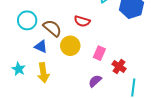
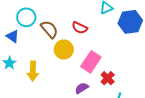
blue triangle: (41, 47) -> (13, 36), moved
pink rectangle: (99, 53) -> (91, 62), size x1.5

